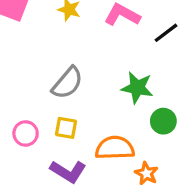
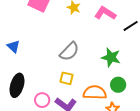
green circle: (163, 121) -> (118, 85), moved
pink circle: (26, 133) -> (42, 100), moved

